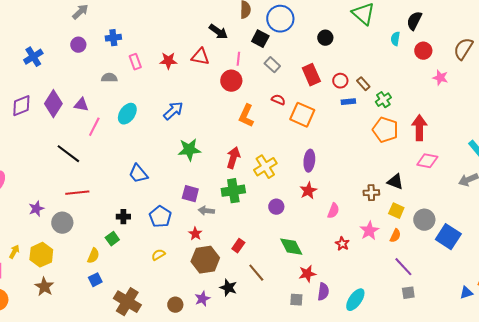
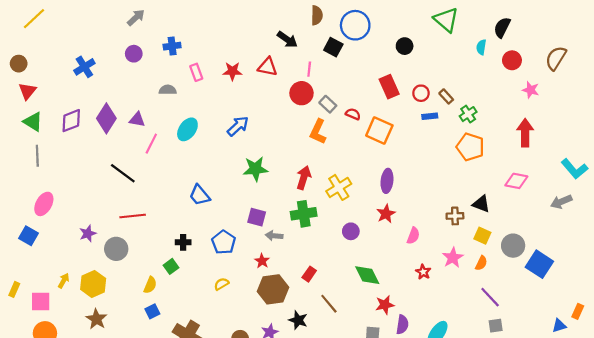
gray rectangle: (272, 65) -> (328, 104), moved
red arrow: (419, 128) -> (525, 133), moved

